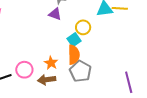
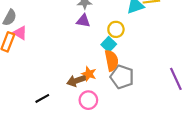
pink circle: (24, 70) -> (88, 100), moved
brown arrow: (47, 80) -> (76, 81), moved

